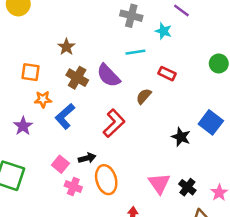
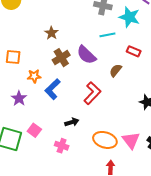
cyan star: (163, 31) -> (129, 17), size x1.5
orange square: (31, 72) -> (13, 57), moved
brown cross: (77, 78) -> (61, 58), turned 30
pink square: (60, 164) -> (34, 130), moved
orange ellipse: (106, 180) -> (105, 140), moved, turned -55

